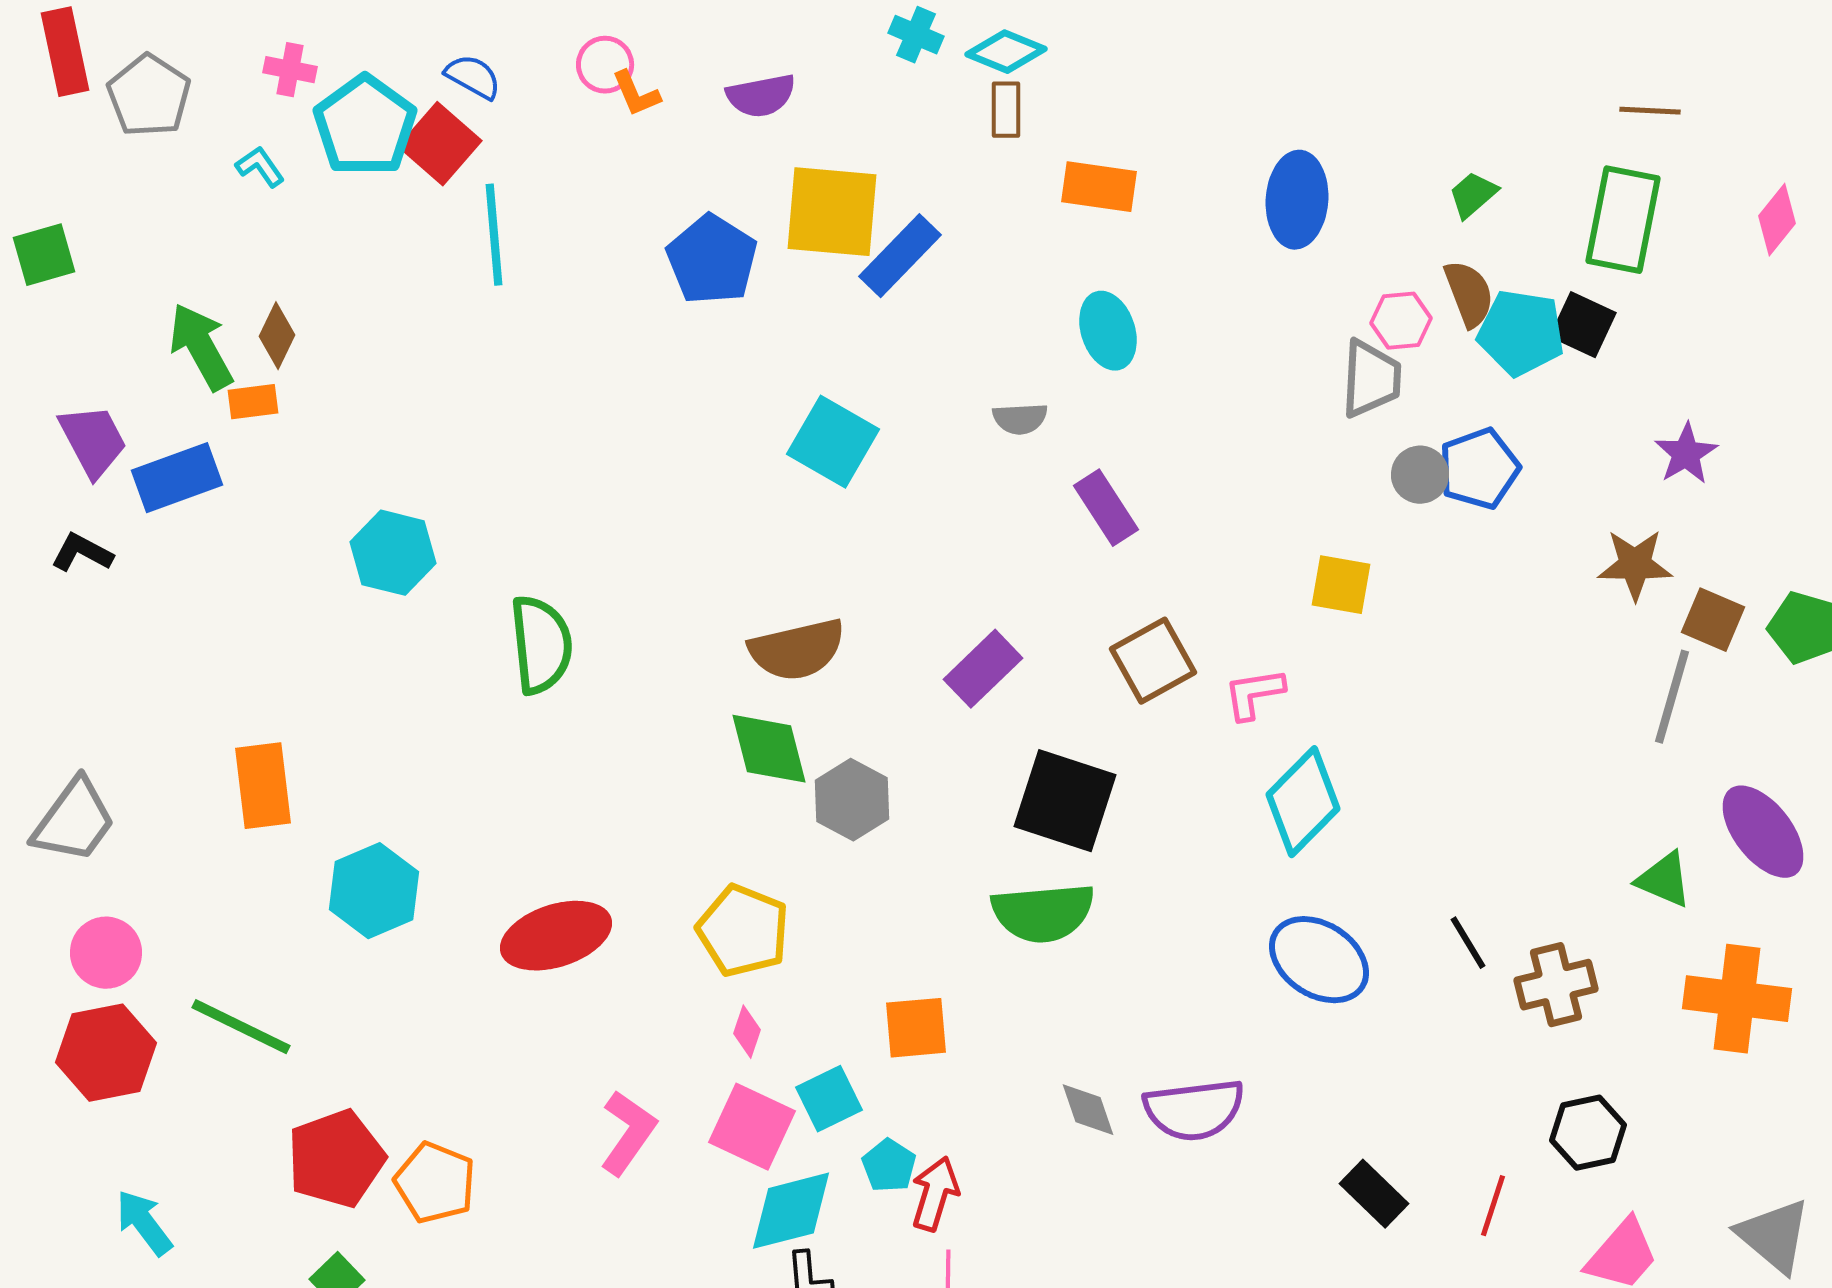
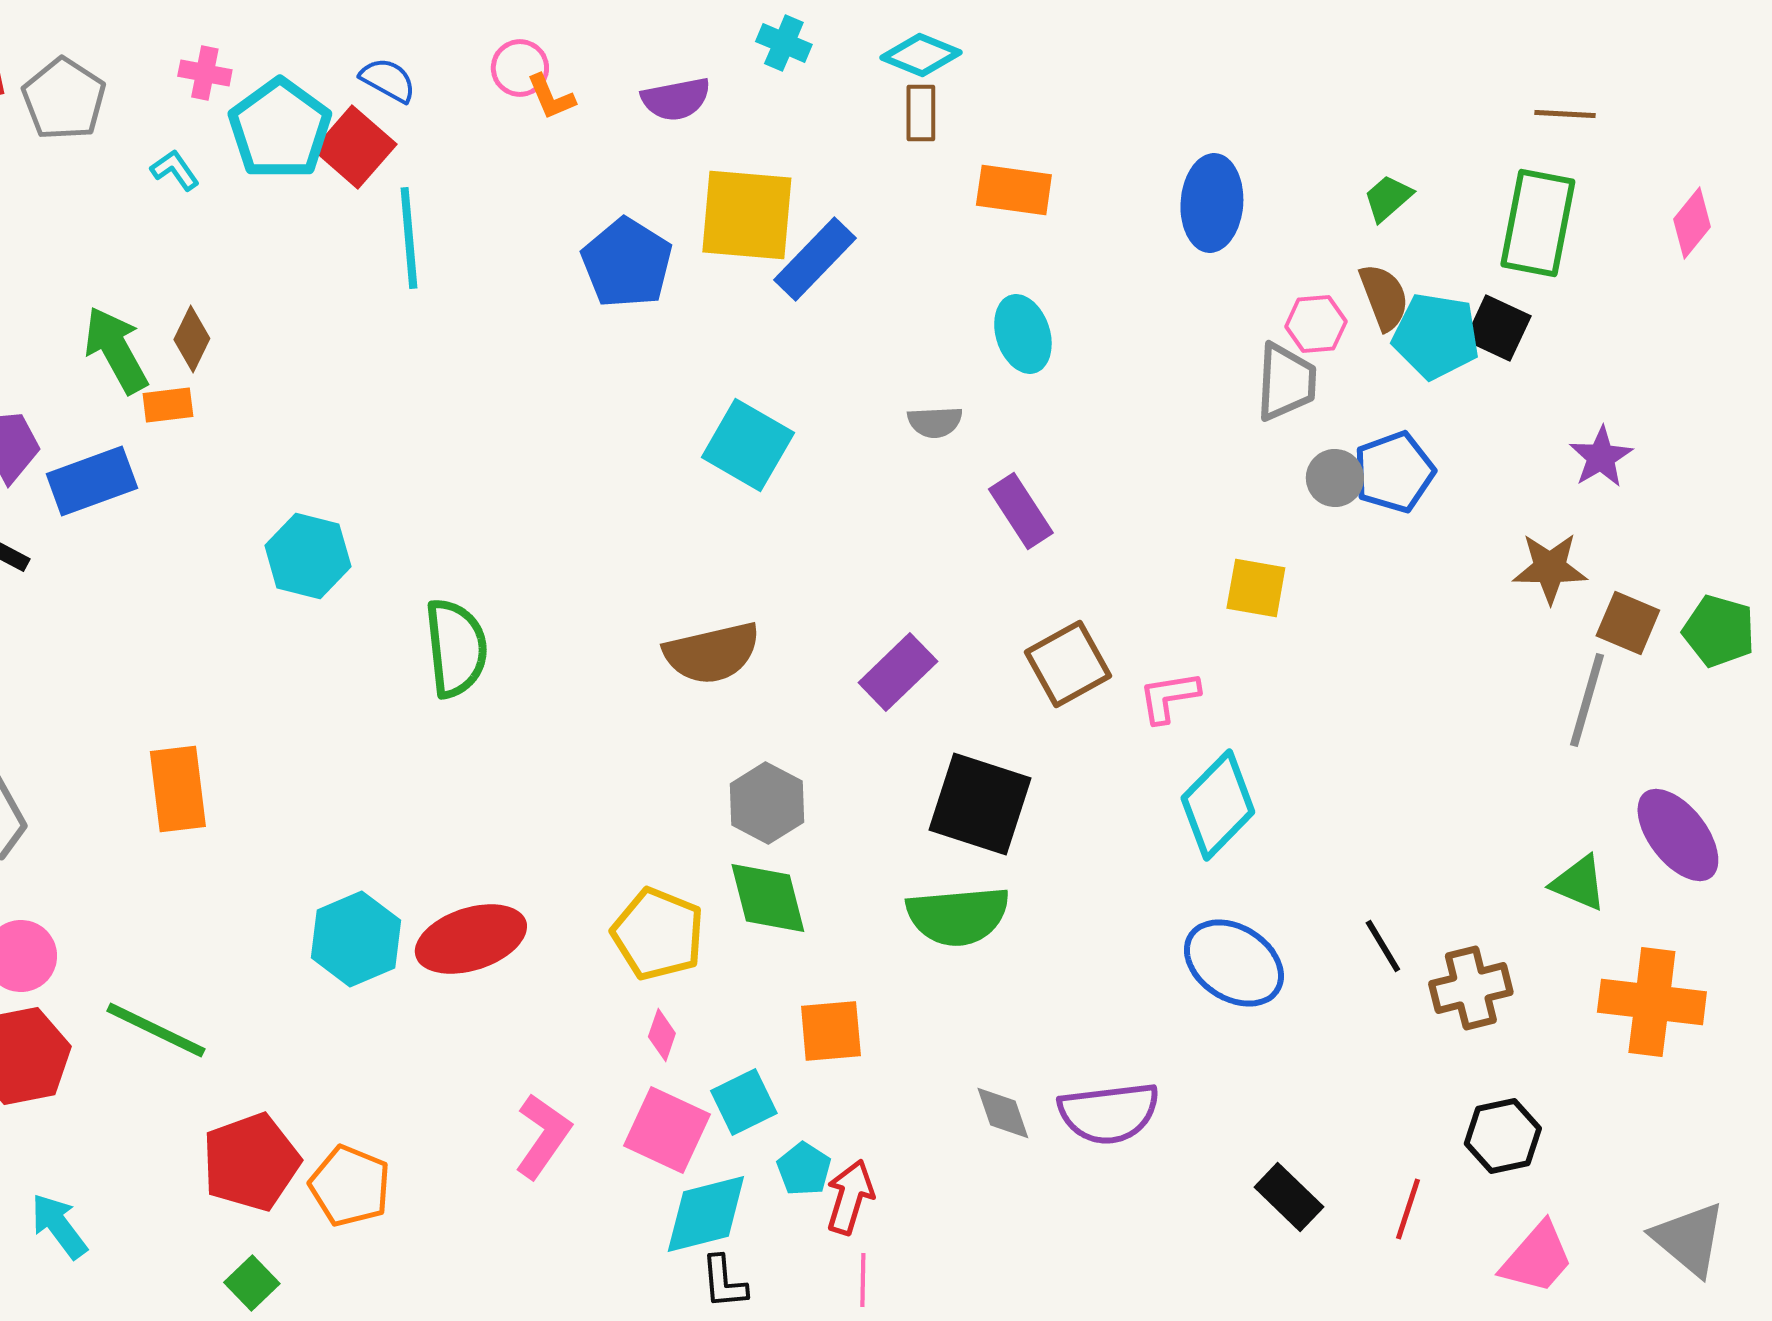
cyan cross: (916, 35) -> (784, 43), moved
green diamond: (769, 749) -> (768, 898), moved
cyan hexagon: (374, 891) -> (356, 939), moved

